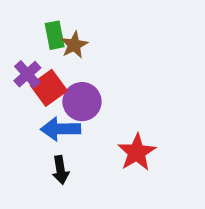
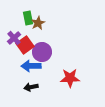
red star: (137, 152) -> (70, 78), turned 30
black arrow: (60, 170) -> (31, 87), turned 88

